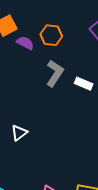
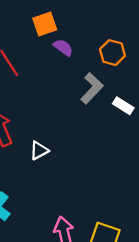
orange hexagon: (51, 35) -> (112, 53), moved

